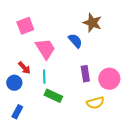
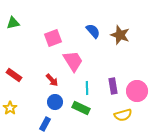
blue semicircle: (75, 41) -> (93, 31), moved
cyan line: (44, 77) -> (87, 88), moved
blue circle: (14, 83) -> (55, 102), moved

